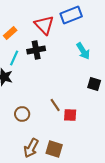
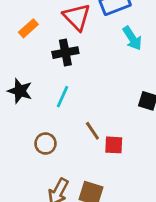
cyan arrow: (83, 51) -> (132, 38), moved
cyan line: (14, 58) -> (63, 97), moved

